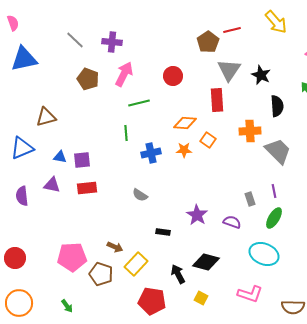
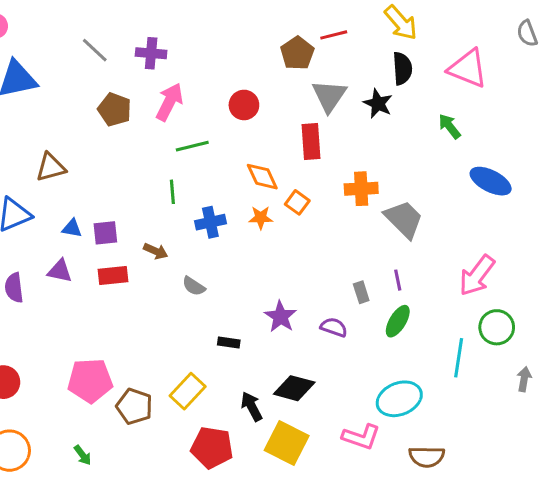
black semicircle: (277, 106) -> (402, 68), moved
orange diamond: (185, 123) -> (262, 177), turned 60
brown arrow: (115, 247) -> (156, 251), moved
cyan ellipse: (264, 254) -> (399, 399), moved, turned -44
yellow square: (201, 298) -> (287, 443), size x2.0

